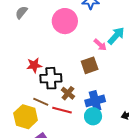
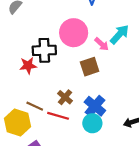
pink circle: (65, 21) -> (74, 33), moved
black cross: (51, 78) -> (44, 50), moved
blue cross: (95, 101) -> (95, 106), turned -36

